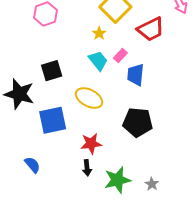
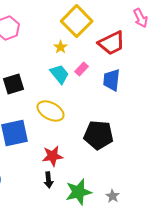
blue trapezoid: (136, 75) -> (112, 80), moved

